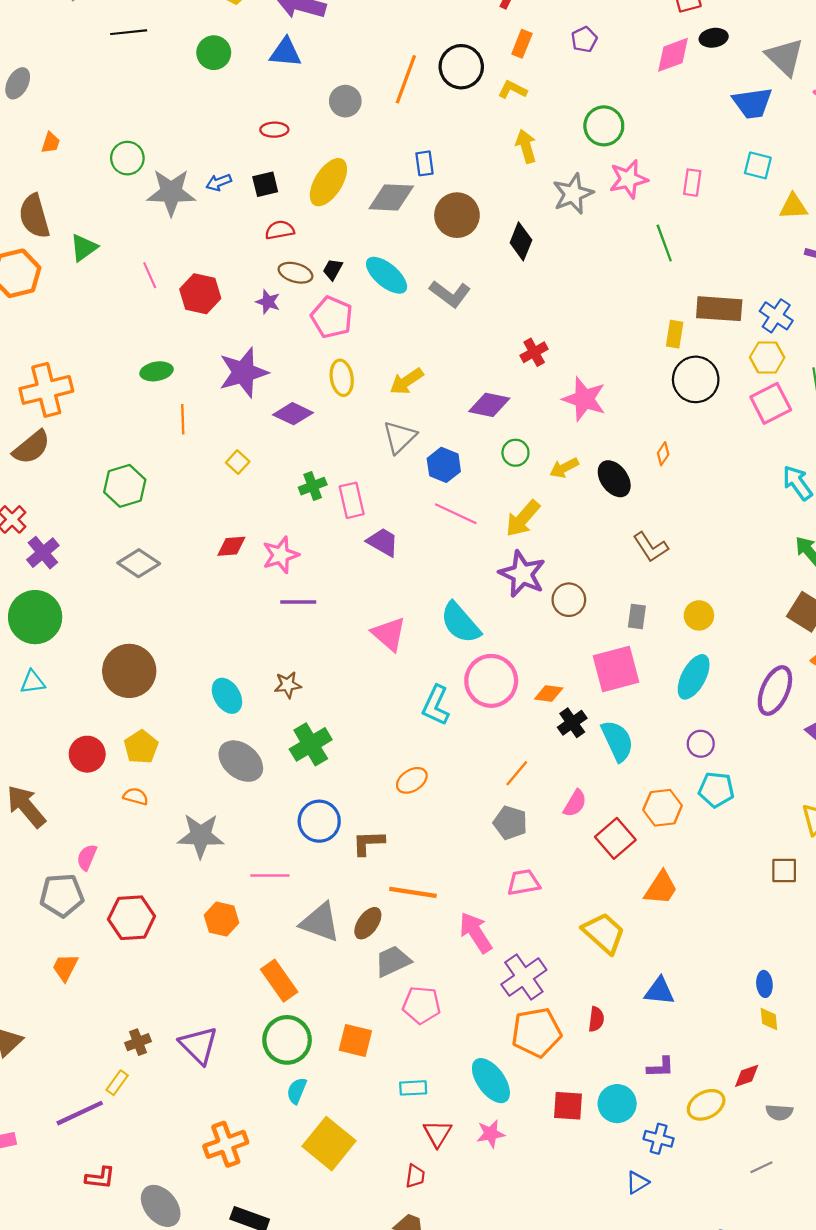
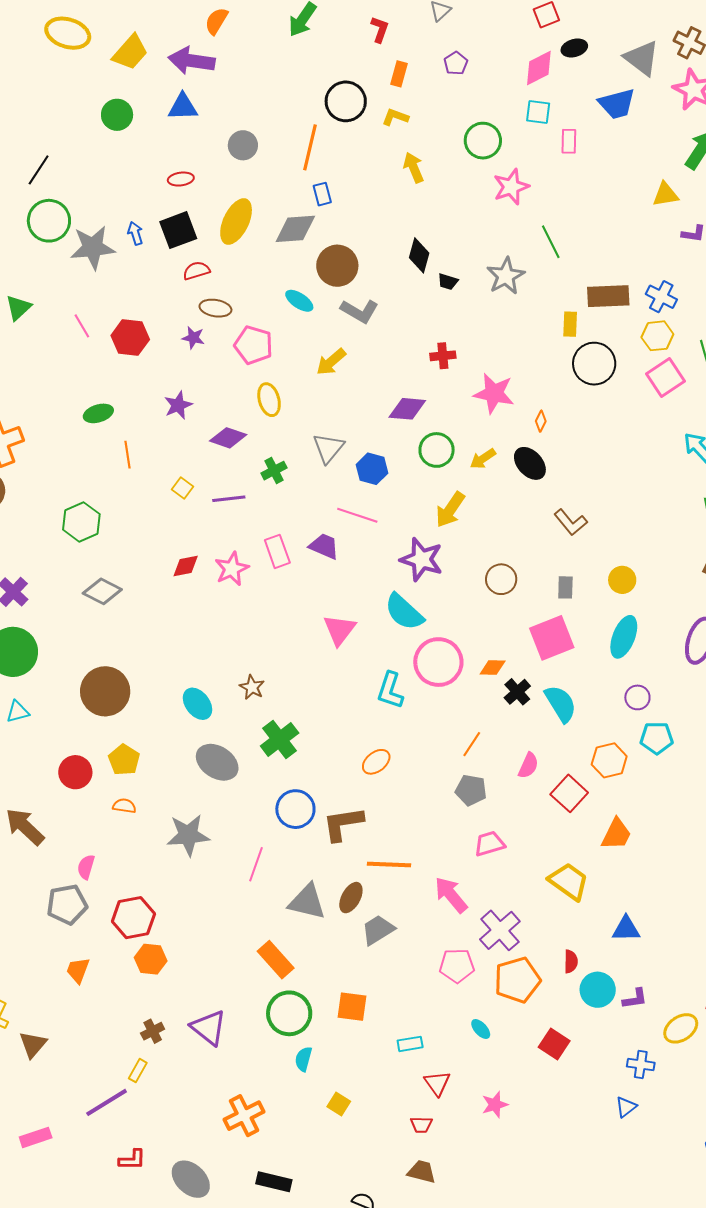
black line: (129, 32) -> (39, 170), moved, turned -44
orange line: (406, 79) -> (310, 147), moved
green circle: (127, 158) -> (49, 221), size x1.4
cyan square: (758, 165) -> (538, 112), moved
blue arrow: (219, 182) -> (135, 233), turned 100
pink rectangle: (692, 183) -> (569, 141), moved
black square: (265, 184) -> (178, 230), size x1.5
gray star: (573, 194) -> (506, 276), moved
brown circle: (457, 215) -> (337, 266), moved
black trapezoid: (333, 269) -> (448, 282), moved, turned -95
cyan ellipse: (387, 275) -> (299, 301), size x0.7
red cross: (534, 352) -> (443, 356), turned 30
purple star: (243, 372) -> (178, 405), size x0.6
yellow arrow: (407, 381) -> (331, 362), moved
green circle: (515, 453) -> (437, 450), size x1.4
orange diamond: (663, 454) -> (541, 421), moved
green cross: (313, 486) -> (274, 471), moved
pink rectangle: (352, 500) -> (277, 551), moved
pink line: (456, 514) -> (357, 515), moved
purple star: (522, 574) -> (422, 559), moved
purple line: (298, 602) -> (229, 499), moved
pink triangle: (389, 634) -> (339, 630), turned 33
brown star: (288, 685) -> (252, 687), turned -30
brown L-shape: (368, 843) -> (343, 824), size x1.4
pink line: (270, 876) -> (256, 864), turned -64
orange hexagon: (222, 919) -> (151, 959), moved
pink pentagon: (422, 1005) -> (457, 966), moved
cyan ellipse: (491, 1081) -> (481, 1029), size x0.5
cyan circle: (617, 1104) -> (598, 990), moved
red square: (568, 1106) -> (554, 1044), turned 36
pink star: (491, 1134) -> (495, 1105), moved
yellow square: (329, 1144) -> (339, 1104), size x0.5
red trapezoid: (415, 1176) -> (421, 1125), turned 90

